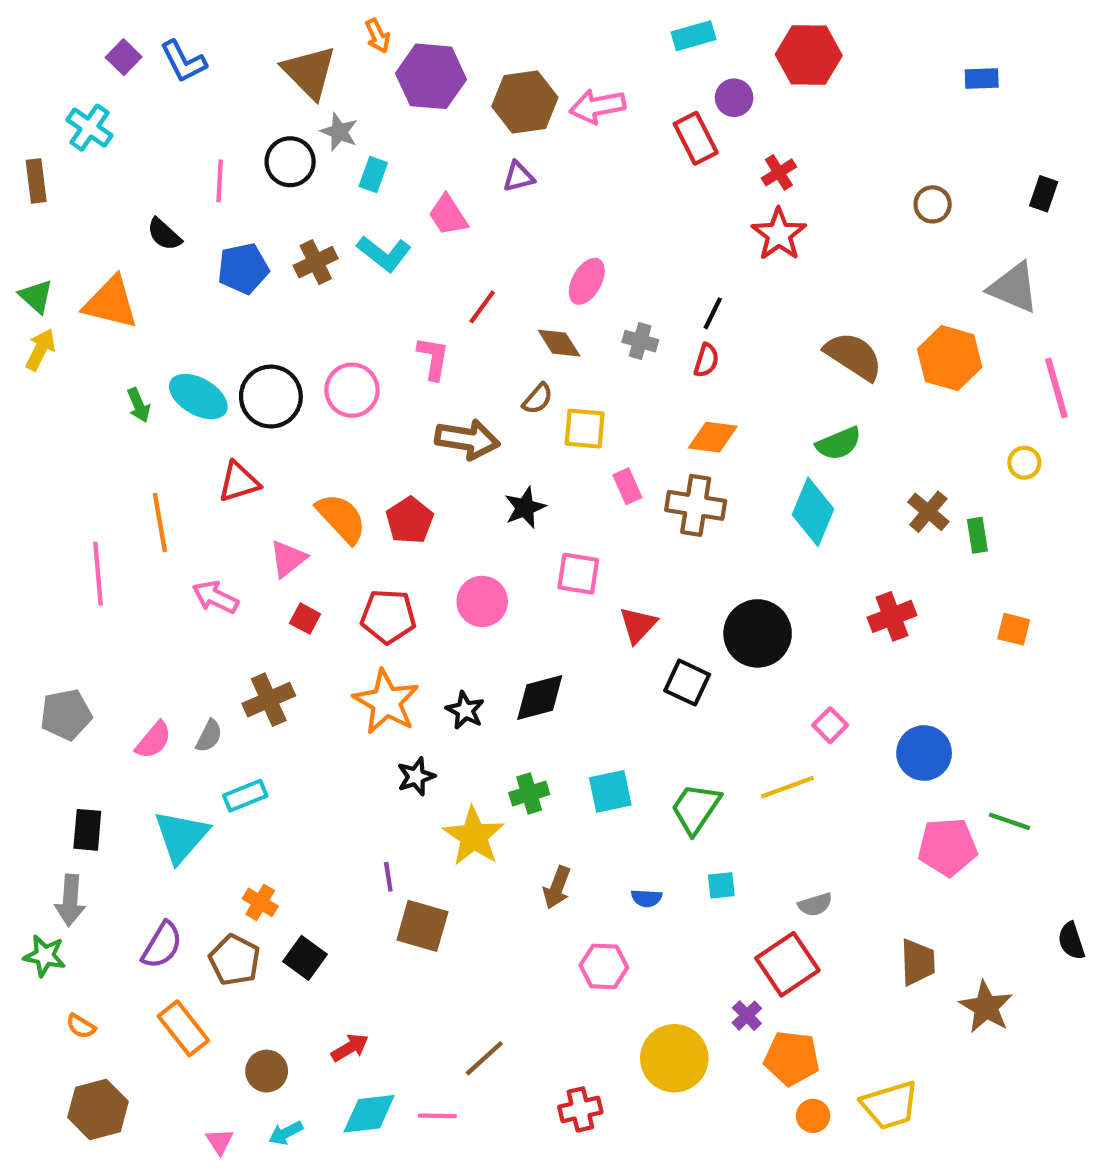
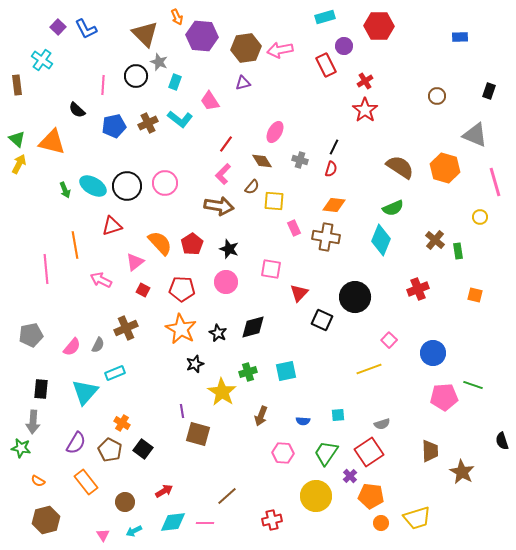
pink L-shape: (433, 358) -> (223, 174), moved, turned -145
black star: (525, 508) -> (229, 249), moved, turned -30
green trapezoid: (696, 808) -> (326, 453), moved

